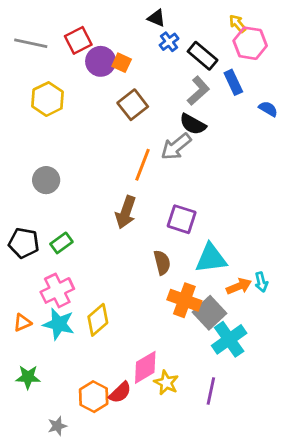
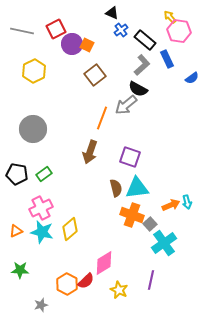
blue semicircle: (268, 109) -> (192, 78), turned 112
gray circle: (46, 180) -> (33, 129), size x1.4
cyan triangle: (211, 258) -> (137, 188), moved
gray square: (210, 313) -> (150, 224), size x0.6
yellow star: (166, 383) -> (119, 290), moved

